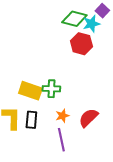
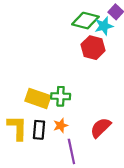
orange star: (62, 116) -> (61, 125), moved

